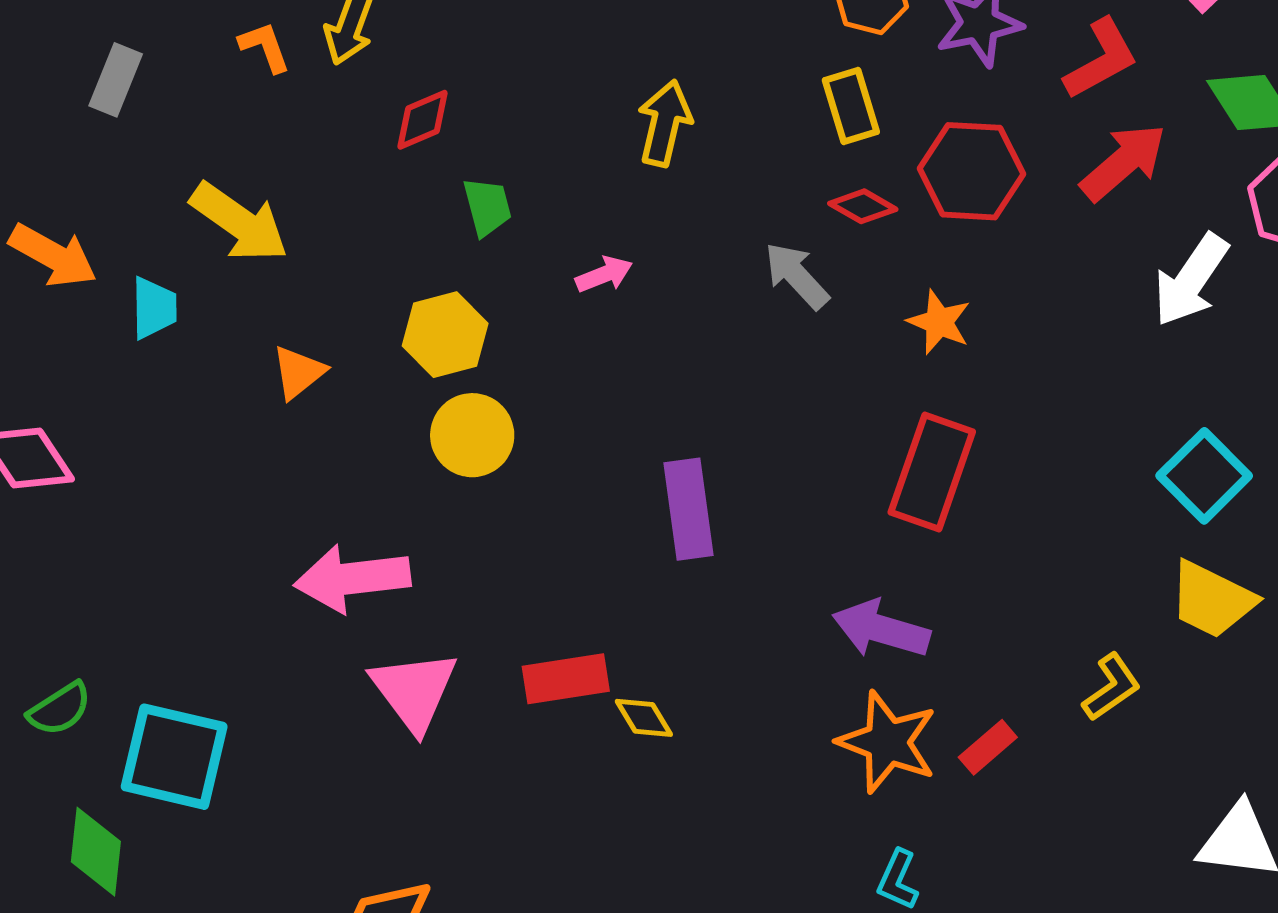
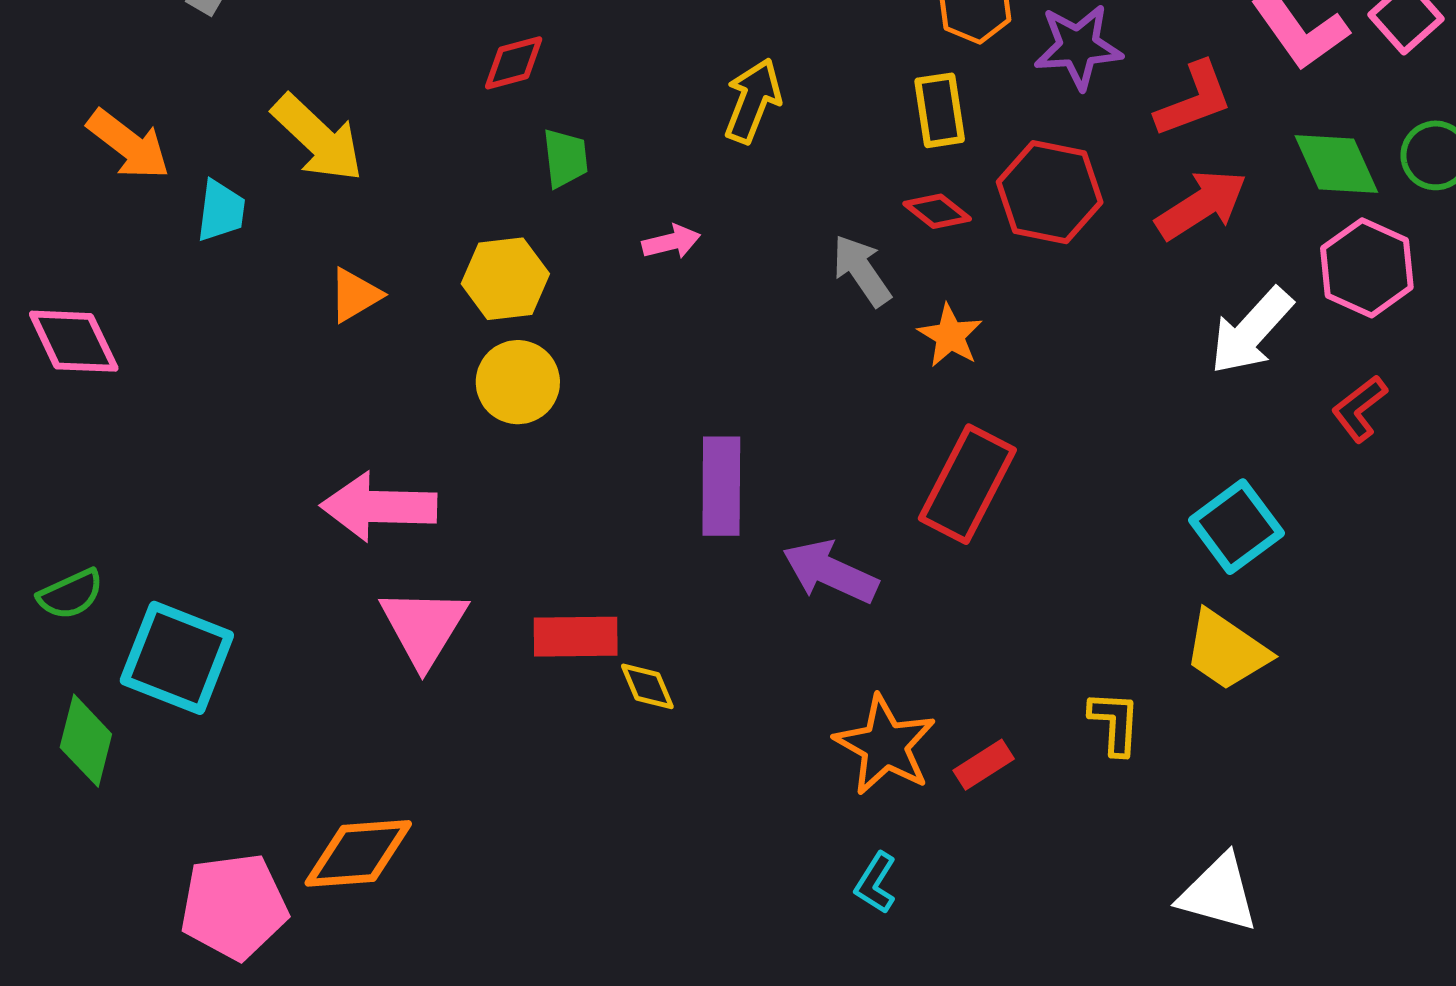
orange star: (939, 322) -> (950, 336), moved
purple arrow: (881, 629) -> (830, 572), moved
yellow L-shape: (1112, 687) -> (1115, 723), turned -60

